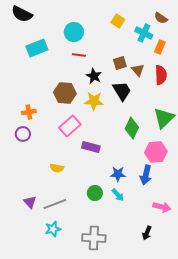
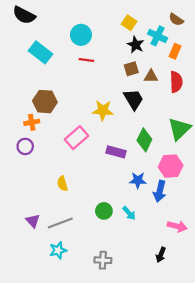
cyan rectangle: (37, 48) -> (40, 52), turned 60
brown triangle: (138, 70) -> (151, 76), turned -48
black star: (94, 76) -> (136, 45), moved
brown hexagon: (65, 93) -> (45, 102), moved
purple rectangle: (91, 147) -> (116, 152), moved
yellow semicircle: (57, 168) -> (62, 184), turned 64
blue star: (118, 174) -> (138, 180), moved
gray cross: (94, 238) -> (103, 260), size x0.7

